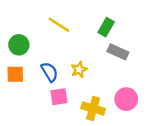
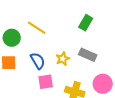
yellow line: (59, 25) -> (37, 28), moved
gray rectangle: (118, 52) -> (88, 55), moved

